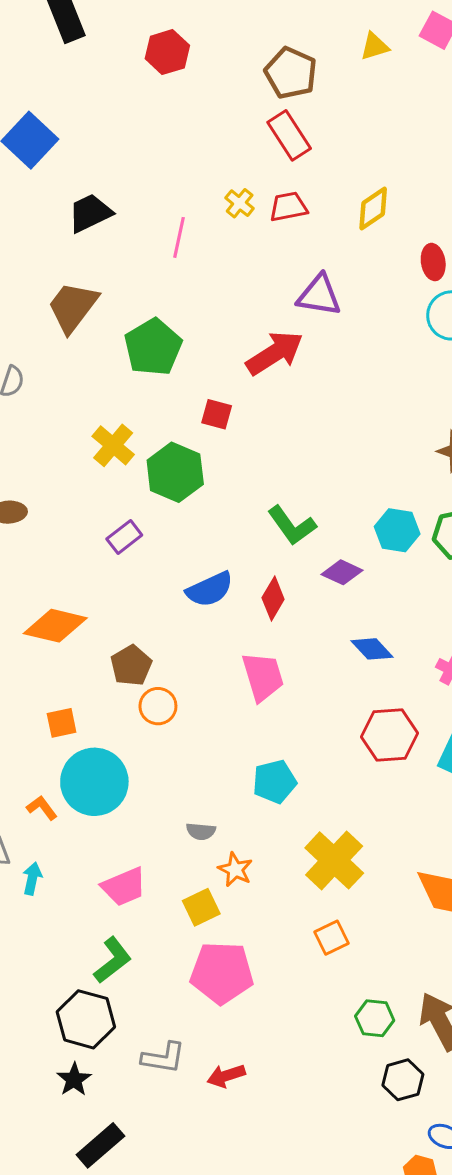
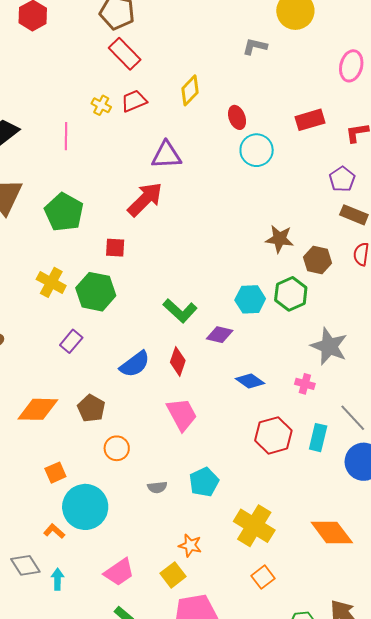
brown pentagon: (131, 665) -> (91, 408), moved
gray semicircle: (201, 831) -> (157, 487), moved

